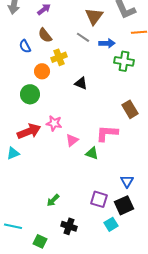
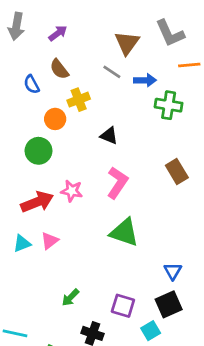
pink L-shape: (107, 133) -> (117, 183), moved, turned 120
pink triangle: (72, 140) -> (50, 241), moved
cyan triangle: (13, 153) -> (22, 243), moved
green triangle: (92, 153) -> (124, 232), size x1.6
purple square: (99, 199) -> (123, 306), moved

